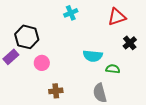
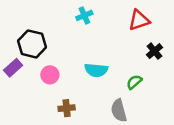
cyan semicircle: (93, 56) -> (96, 70), moved
green semicircle: (113, 69) -> (134, 82), turned -48

